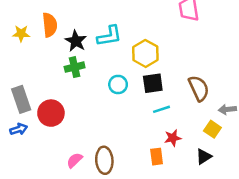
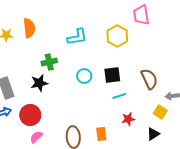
black star: (76, 41) -> (39, 83), moved, turned 30
yellow hexagon: (145, 53) -> (117, 36), moved
red circle: (51, 113) -> (30, 115), moved
orange rectangle: (157, 157) -> (101, 134), moved
pink semicircle: (75, 160) -> (36, 137), moved

